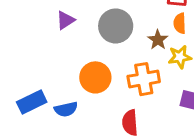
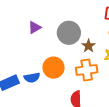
brown star: (158, 40) -> (89, 46), moved
blue semicircle: (66, 109) -> (32, 78), moved

